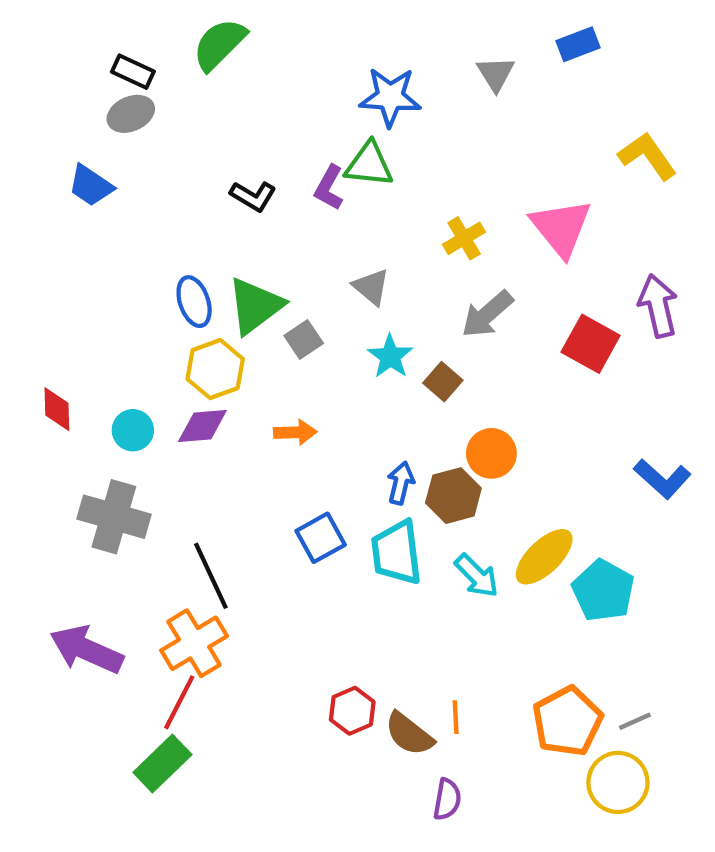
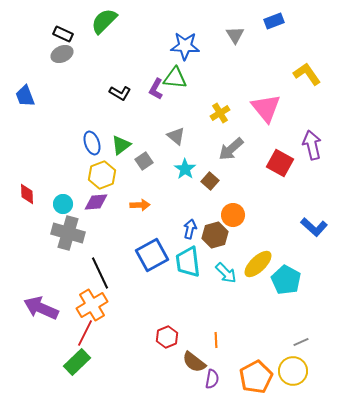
blue trapezoid: (91, 186) -> (25, 96), moved, turned 35
green triangle: (255, 306) -> (121, 145), size x0.7
gray cross: (114, 517) -> (68, 233), moved
blue square: (321, 538) -> (152, 255), size x1.4
orange pentagon: (567, 721) -> (256, 377), moved
brown semicircle: (409, 734) -> (194, 362), moved

